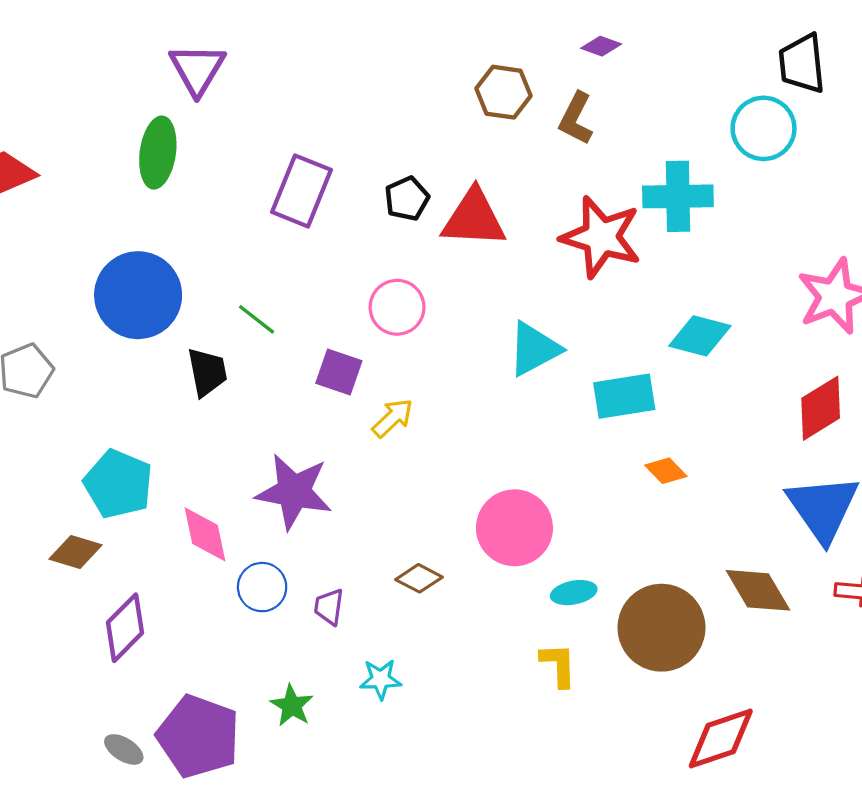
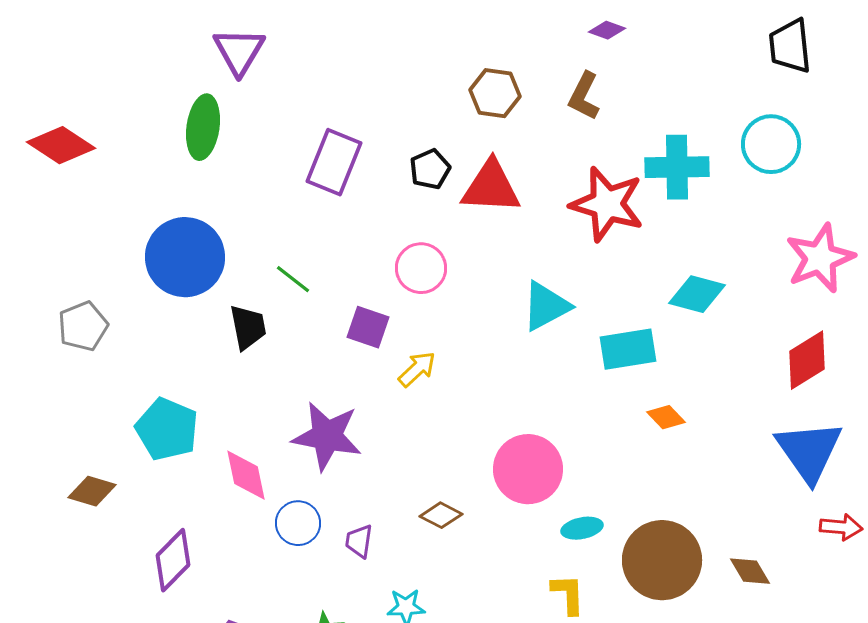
brown hexagon: (503, 92) -> (495, 93), moved
cyan circle: (764, 128) -> (771, 144), moved
brown diamond: (76, 552) -> (92, 491), moved
brown diamond: (758, 590) -> (750, 571), moved, size x0.7

